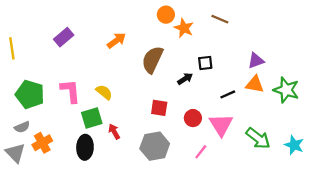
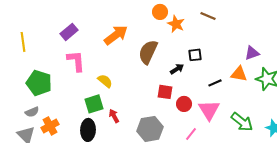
orange arrow: (116, 40) -> (116, 35), size x1.4
purple triangle: (256, 61) -> (252, 53), moved
pink L-shape: (70, 91) -> (76, 61), moved
red square: (159, 108) -> (165, 92), moved

